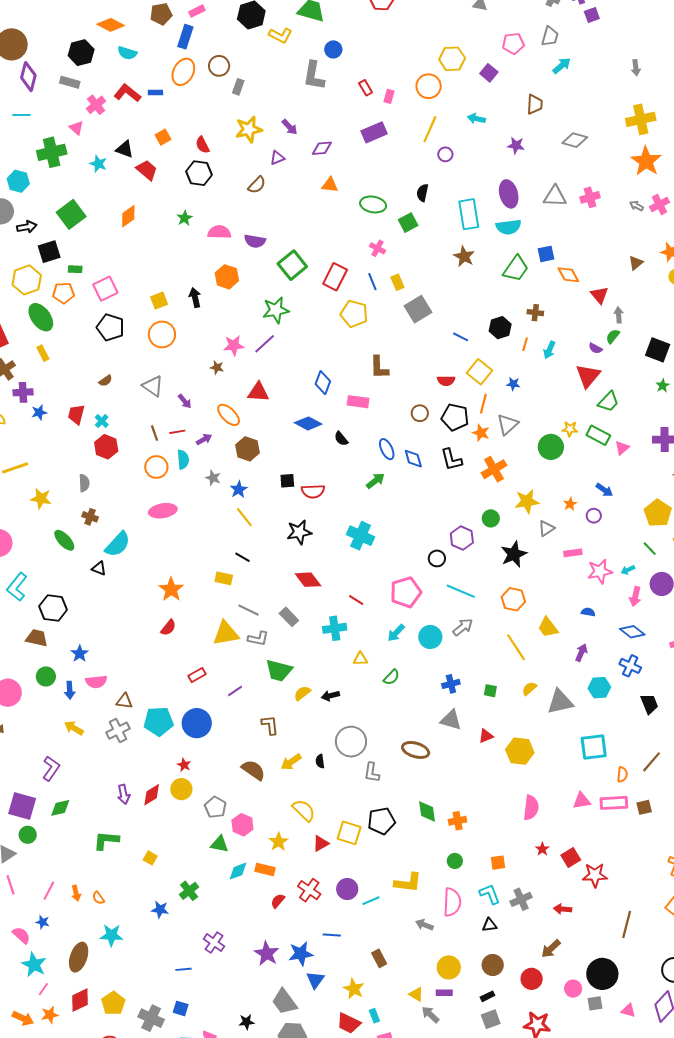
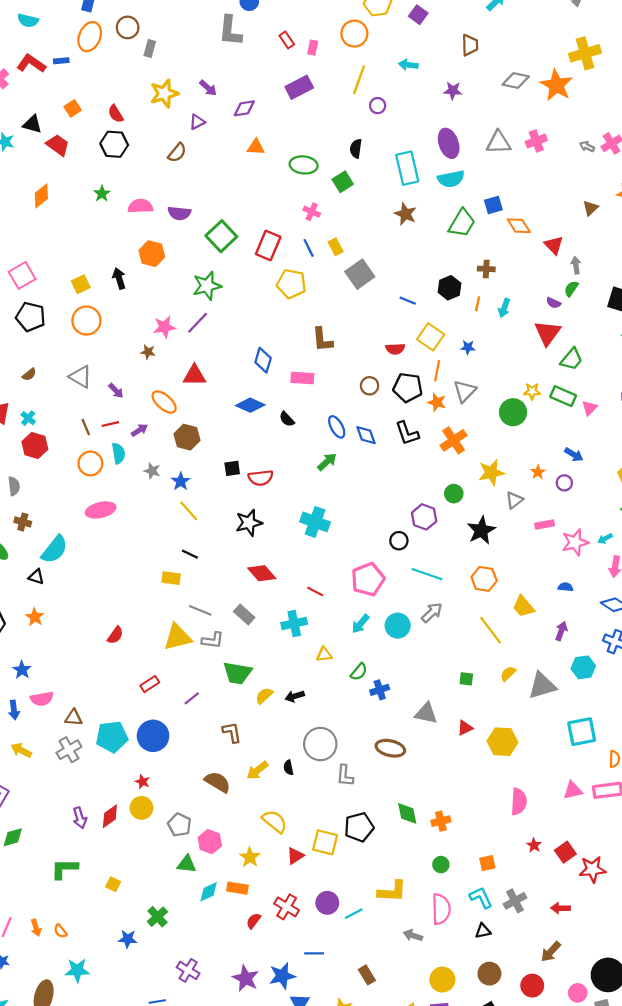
orange star: (646, 161) -> (556, 85), moved
orange star: (171, 589) -> (35, 617), moved, size x0.7
blue cross: (451, 684) -> (380, 690), moved

